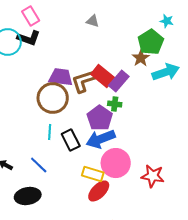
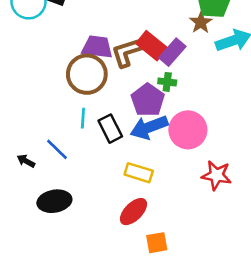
pink circle: (116, 163) -> (188, 130), moved
blue line: (39, 165) -> (57, 149), moved
red ellipse: (99, 191) -> (133, 212), moved

